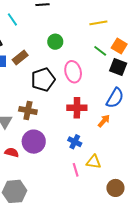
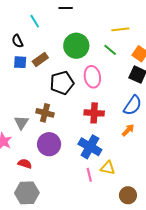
green circle: (55, 42) -> (76, 46), size x1.6
green line: (100, 51) -> (110, 50), moved
orange arrow: (104, 121) -> (128, 130), moved
blue cross: (75, 142) -> (90, 147), size x1.6
red semicircle: (12, 152) -> (25, 164), moved

